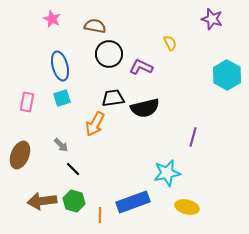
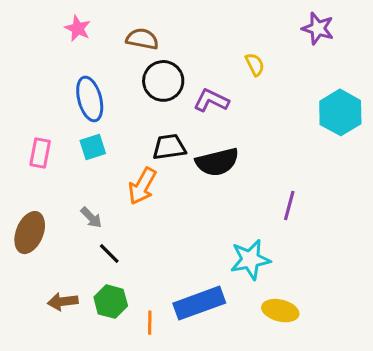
brown arrow: (42, 201) -> (63, 302), size x0.7

